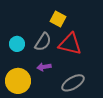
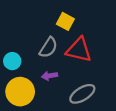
cyan circle: (17, 44) -> (12, 61), moved

